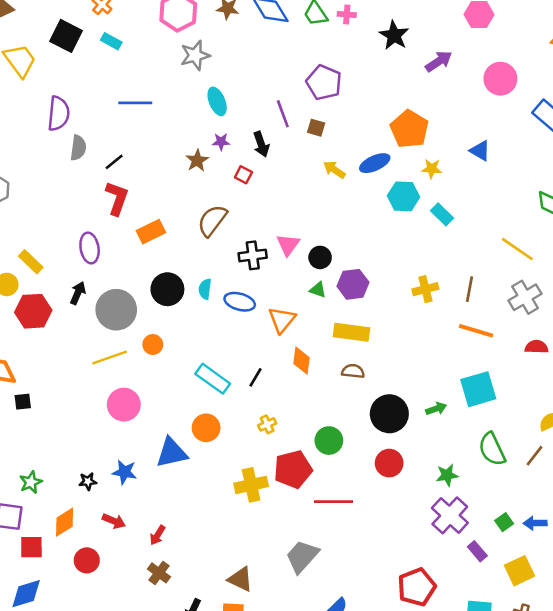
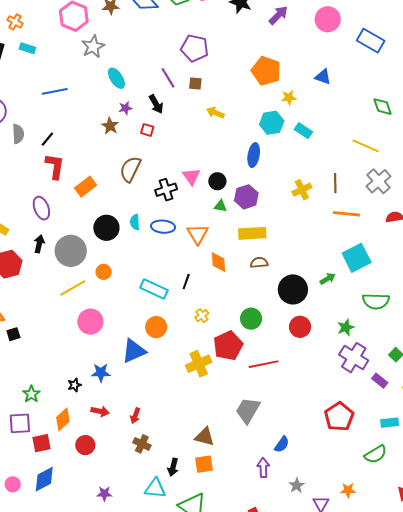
blue ellipse: (375, 163) -> (254, 155), moved, turned -45
green semicircle: (492, 449) -> (376, 301), turned -52

